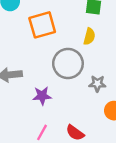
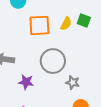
yellow semicircle: (89, 36) -> (66, 24), moved

